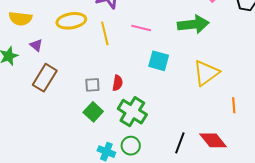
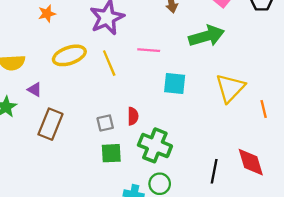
orange line: (234, 105) -> (264, 109), moved
green square: (93, 112) -> (111, 153), turned -36
red diamond: (213, 140) -> (251, 162), turned 32

